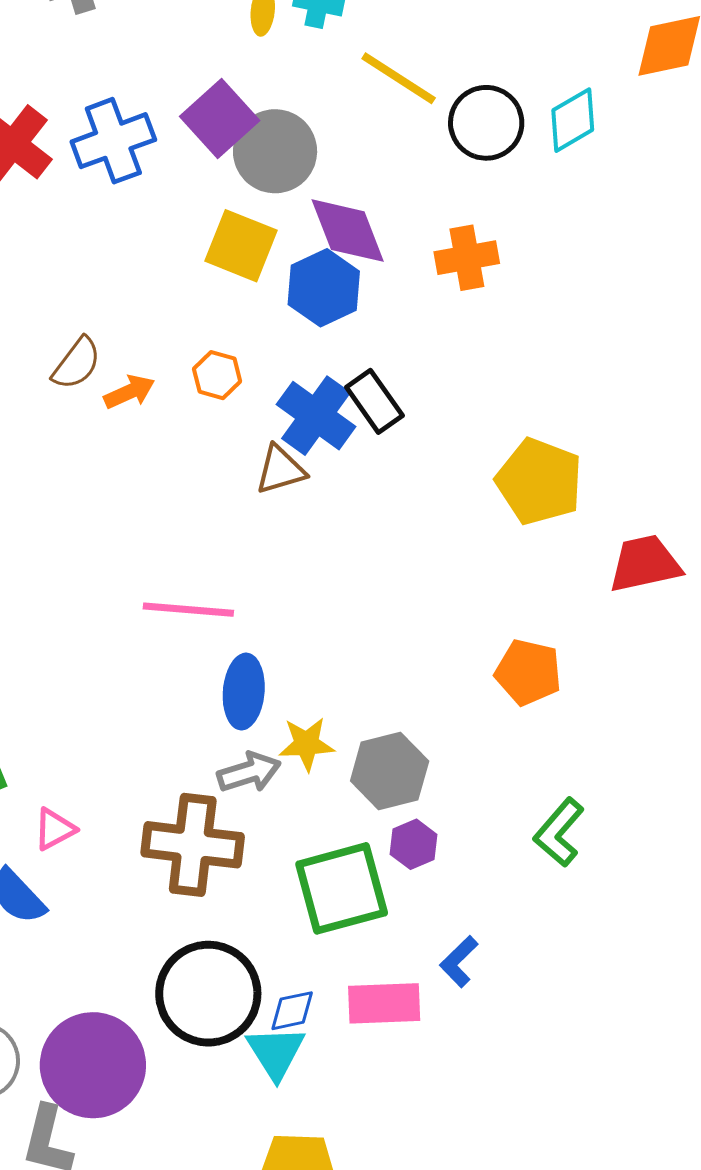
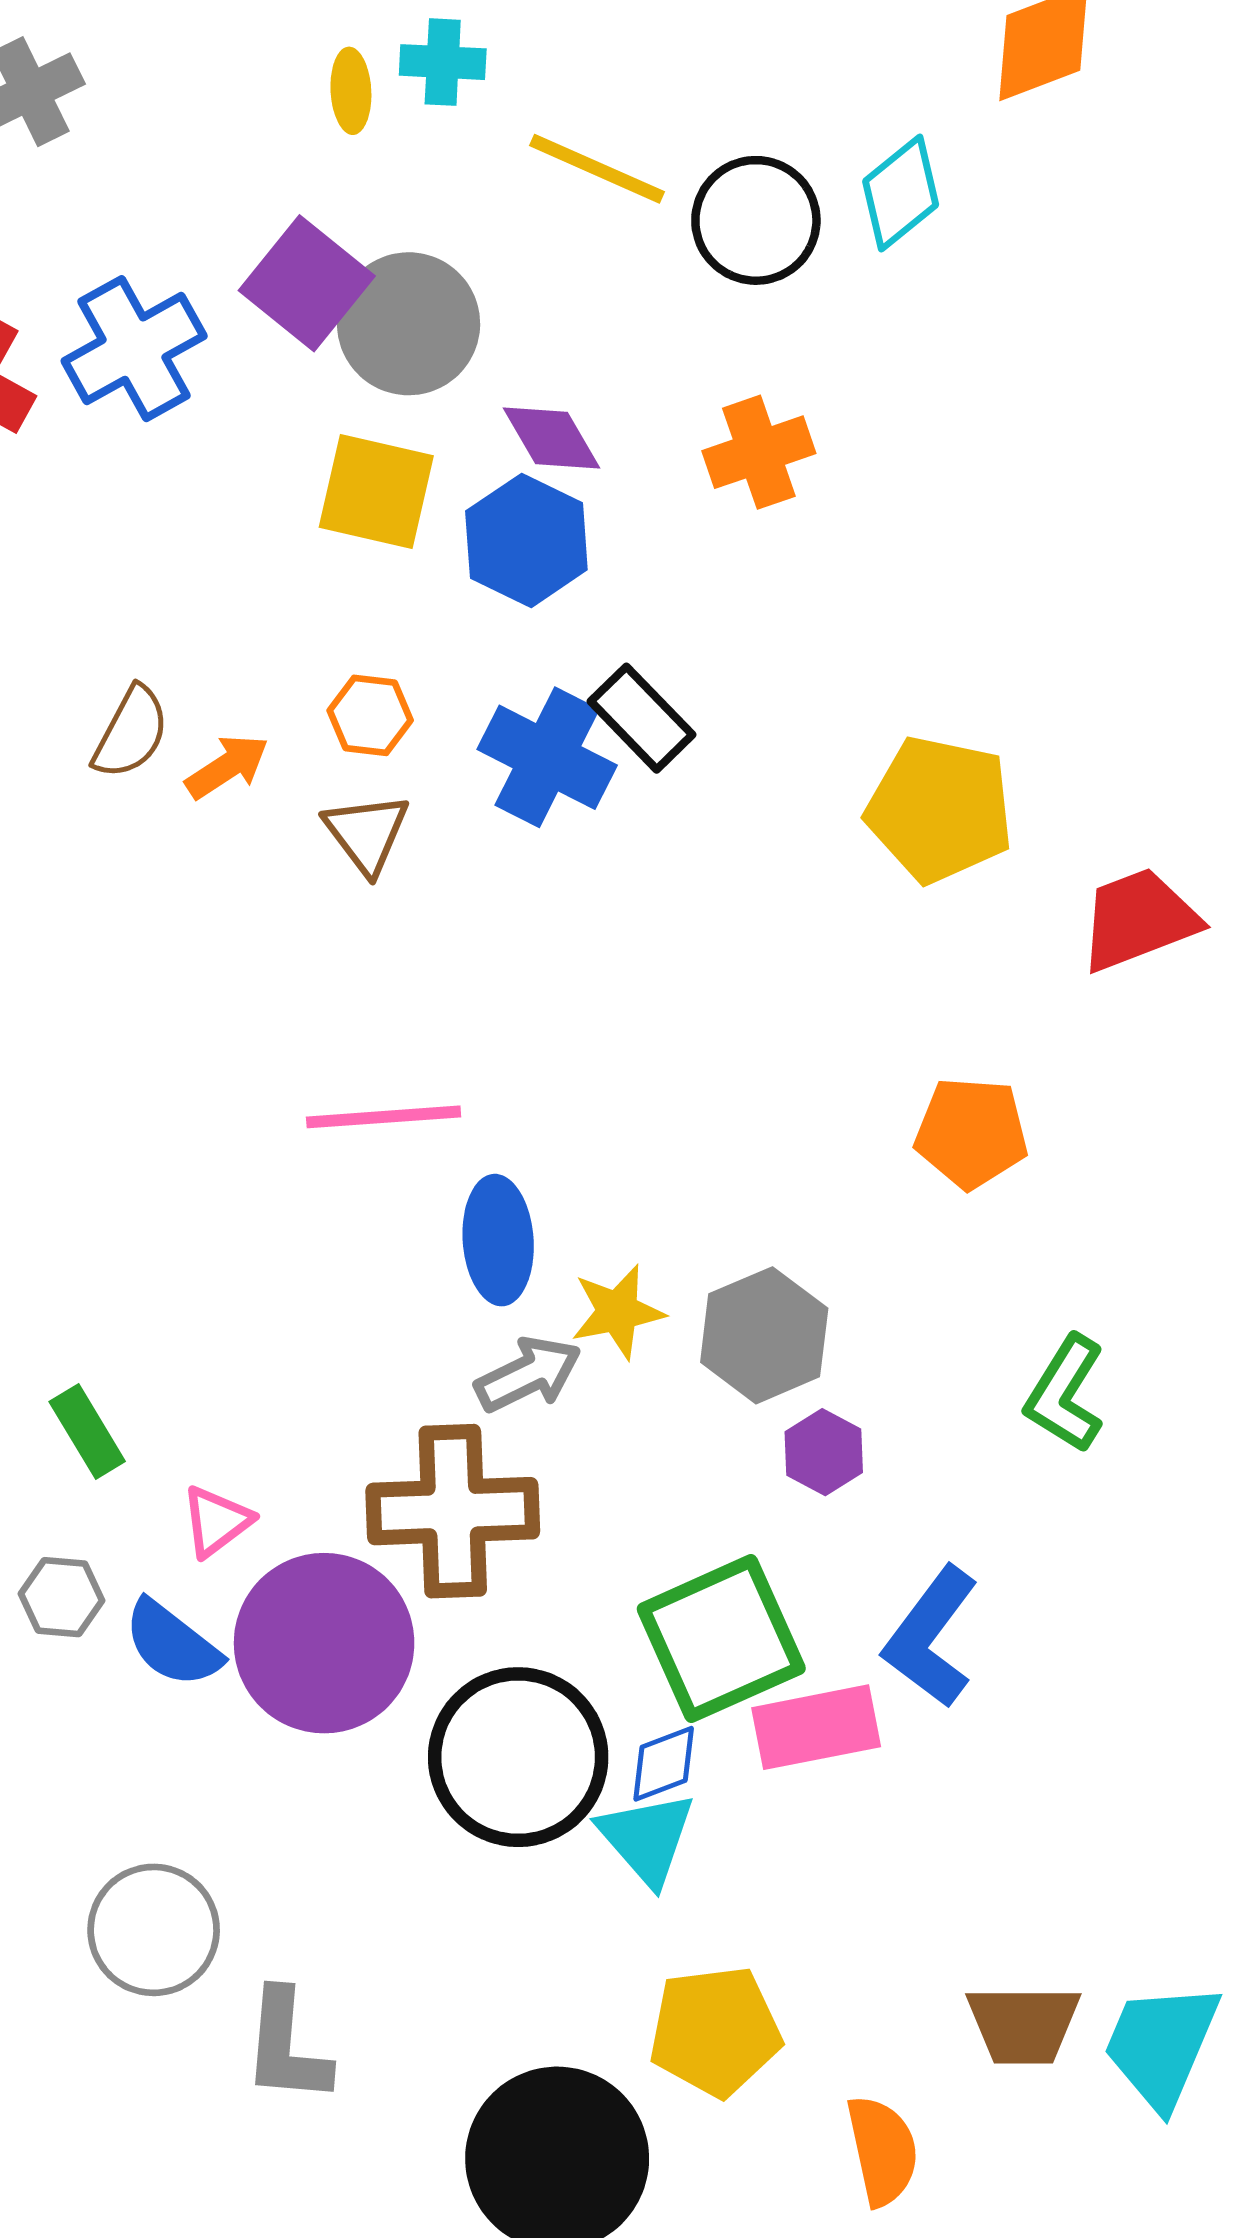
purple diamond: (348, 231) -> (552, 438), size x0.7
brown triangle: (280, 470) -> (367, 833), moved, turned -42
green square: (342, 888) -> (721, 1639), moved
blue L-shape: (459, 961) -> (931, 1637), size x1.6
purple circle: (93, 1065) -> (324, 1643), moved

